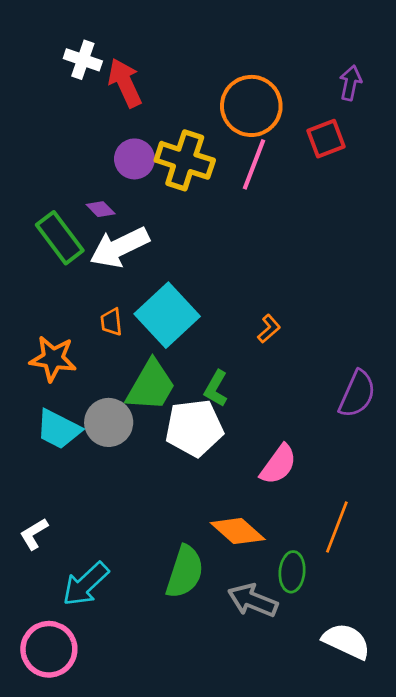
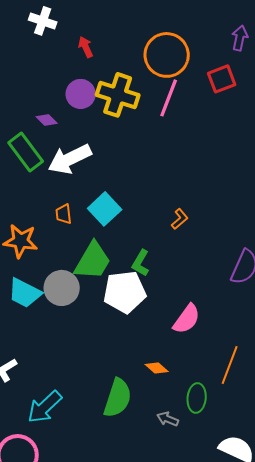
red arrow: (125, 83) -> (86, 47), moved, size x0.6
purple diamond: (101, 209) -> (47, 120), moved
cyan square: (167, 315) -> (105, 209), size x0.7
orange diamond: (238, 531) -> (157, 368), size x0.6
gray arrow: (253, 600) -> (168, 419), size x0.6

